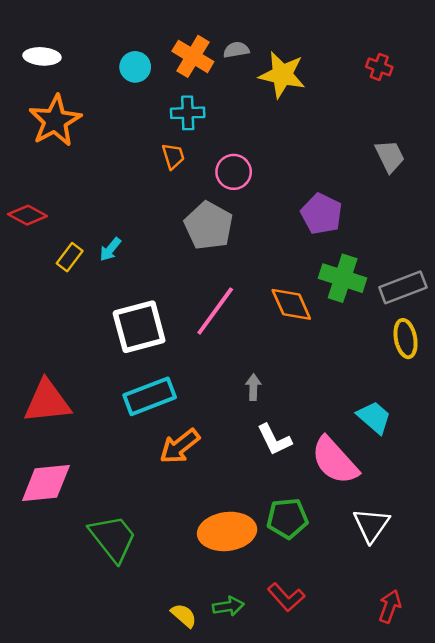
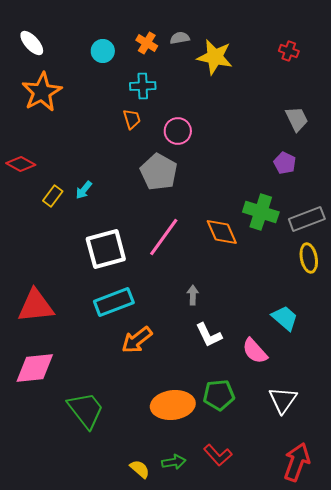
white ellipse: (42, 56) -> (32, 43), turned 44
orange cross: (193, 56) -> (147, 43), size x0.7
purple pentagon: (322, 214) -> (285, 163), moved, size x0.7
pink semicircle: (335, 461) -> (255, 351), size x0.7
red arrow: (390, 606) -> (297, 462), size x1.5

